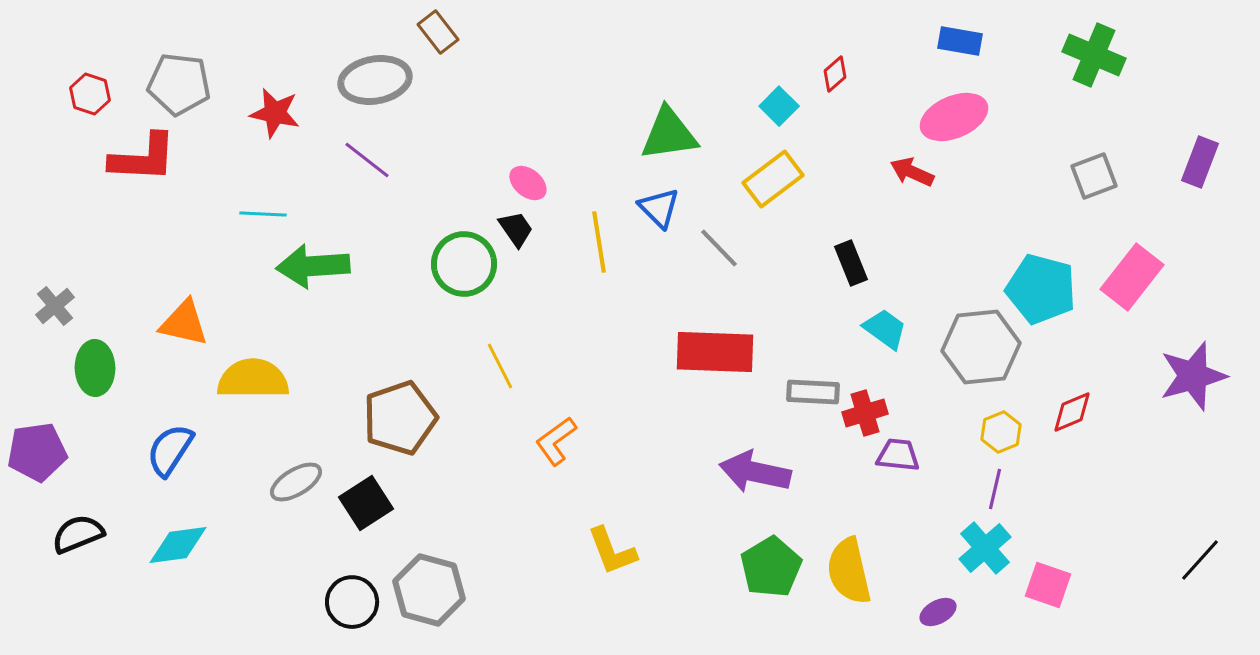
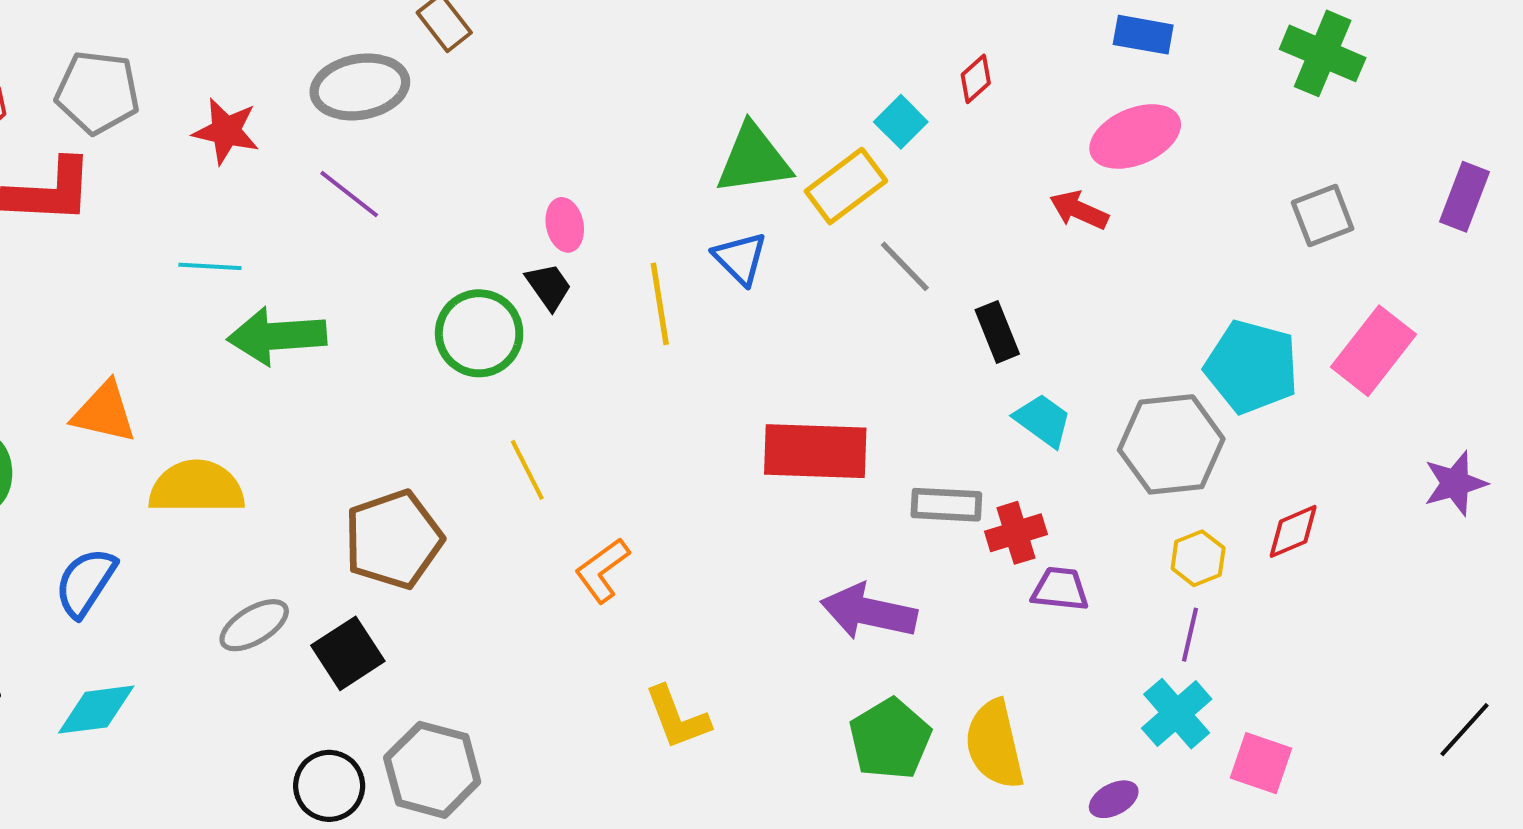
yellow rectangle: (773, 179) -> (846, 186), moved
pink ellipse: (528, 183) -> (565, 225), turned 39
gray line: (719, 248) -> (905, 266), moved
purple star: (1193, 376) -> (1455, 483), size x0.7

